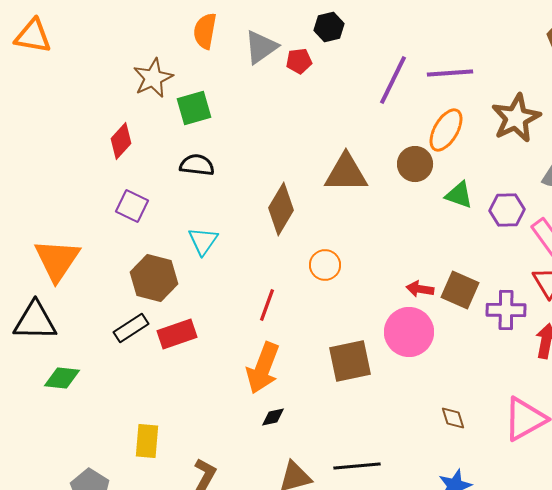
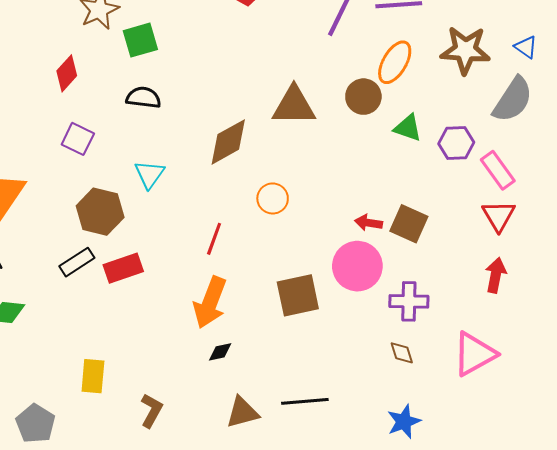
brown star: (516, 118) -> (465, 50), turned 30
brown diamond: (281, 209) -> (228, 142), turned 30
purple cross: (506, 310) -> (409, 301), moved

